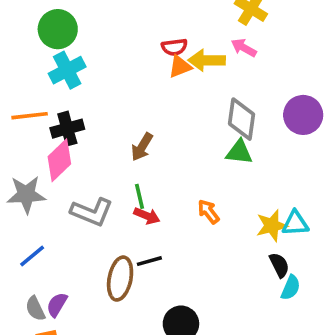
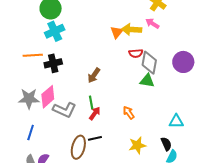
red semicircle: (174, 47) -> (136, 53), moved
orange triangle: (180, 67) -> (117, 32), turned -32
pink diamond: (59, 160) -> (48, 97), moved
red arrow: (147, 216) -> (95, 113), turned -80
yellow star: (272, 226) -> (137, 145), moved
blue line: (32, 256) -> (31, 133), turned -35

